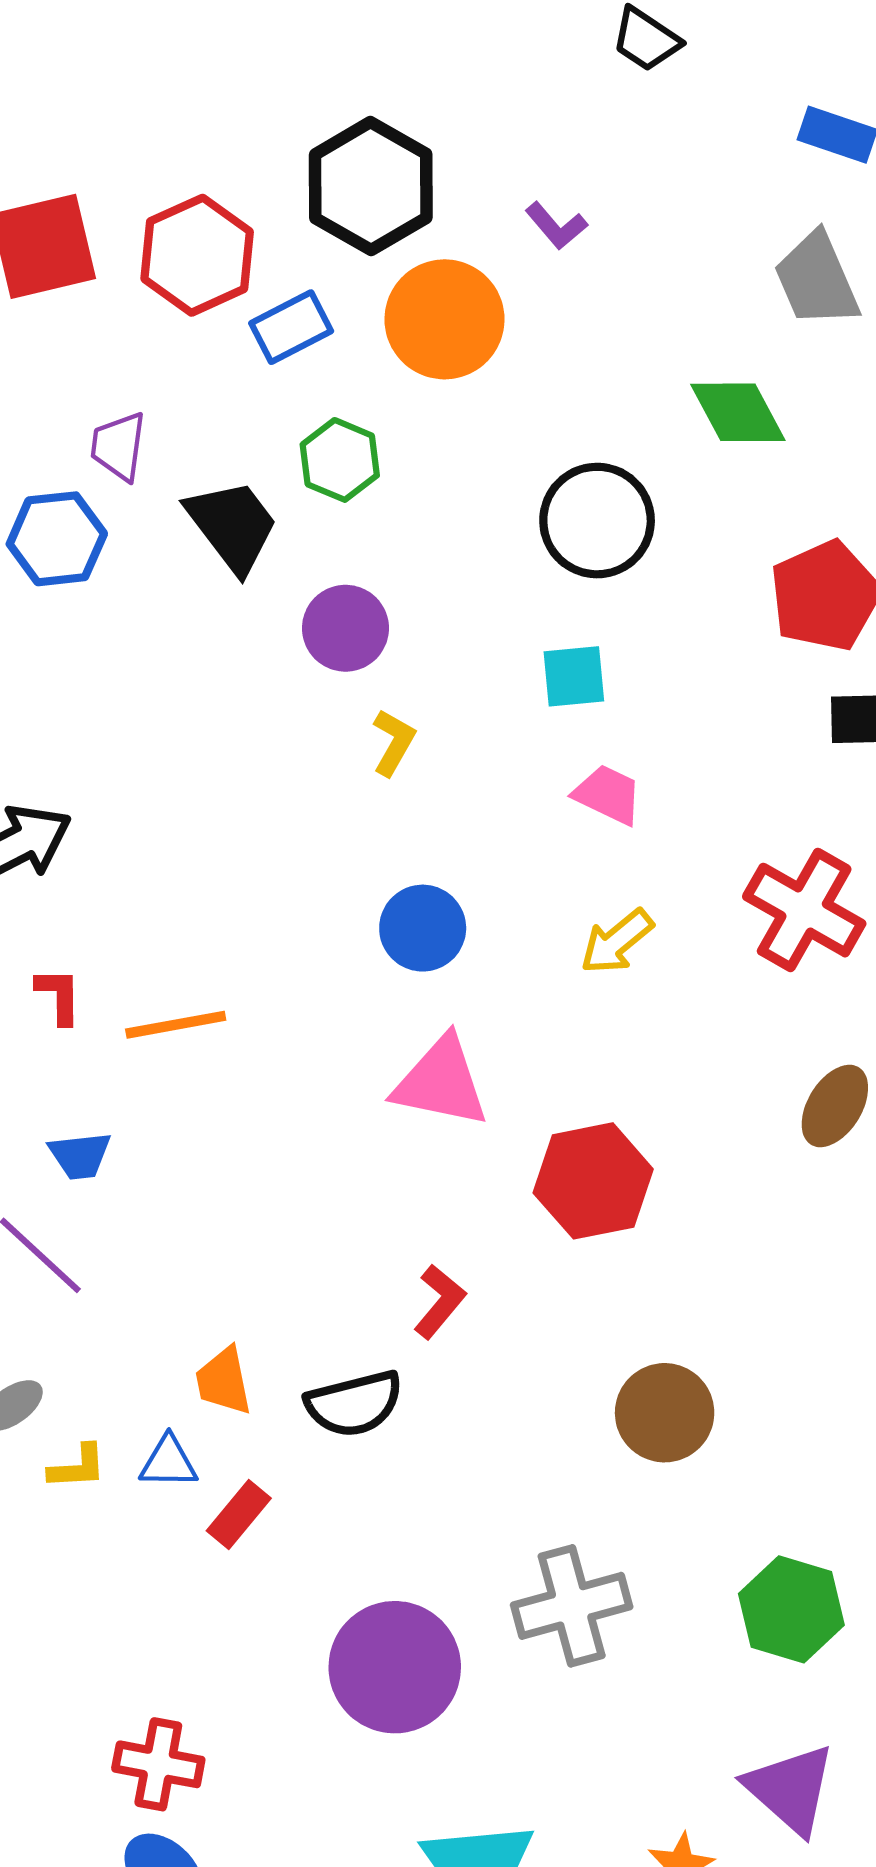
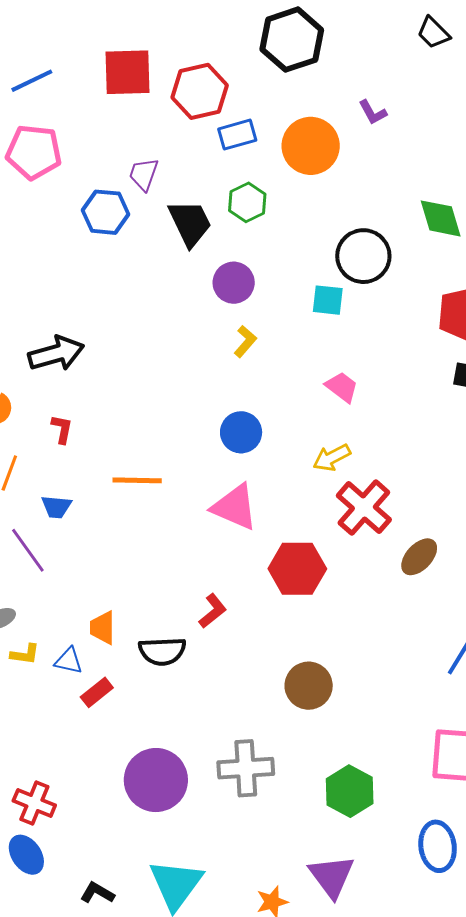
black hexagon: (371, 186) -> (292, 40), moved
cyan square: (574, 676) -> (328, 300), moved
red cross: (804, 910) -> (364, 508), moved
orange line: (176, 1025) -> (137, 480), moved

